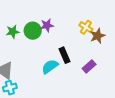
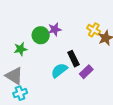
green star: (13, 32) -> (20, 49), moved
purple rectangle: (89, 66) -> (86, 72), moved

